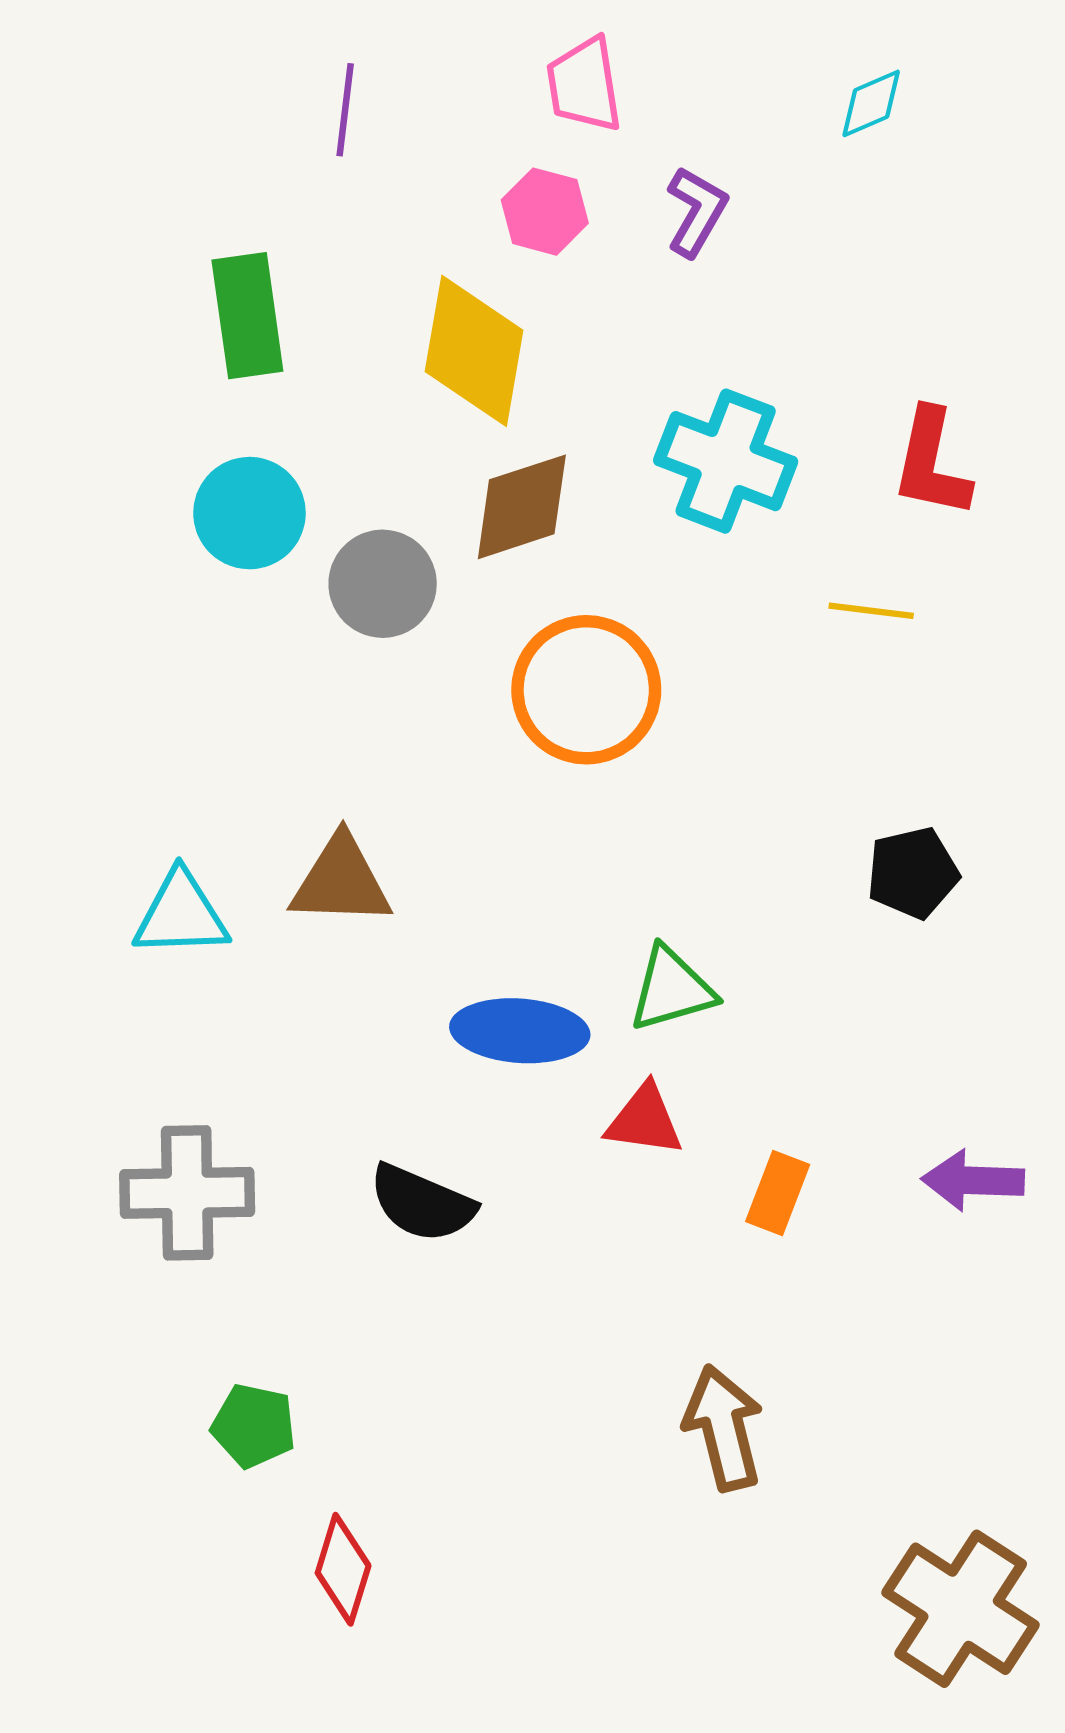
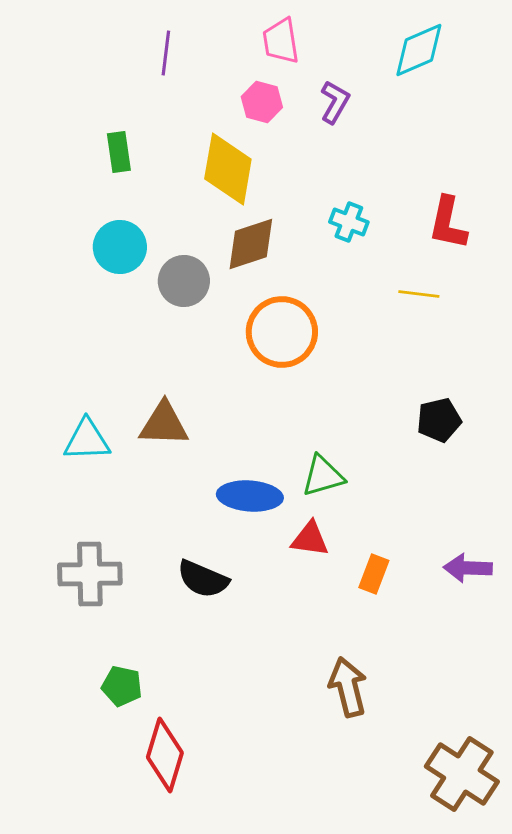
cyan diamond: (871, 103) -> (419, 50), size x1.6
green rectangle: (247, 316) -> (119, 152), size x0.7
cyan cross: (726, 461) -> (349, 222), size x0.6
red diamond: (343, 1569) -> (165, 755), size x1.4

